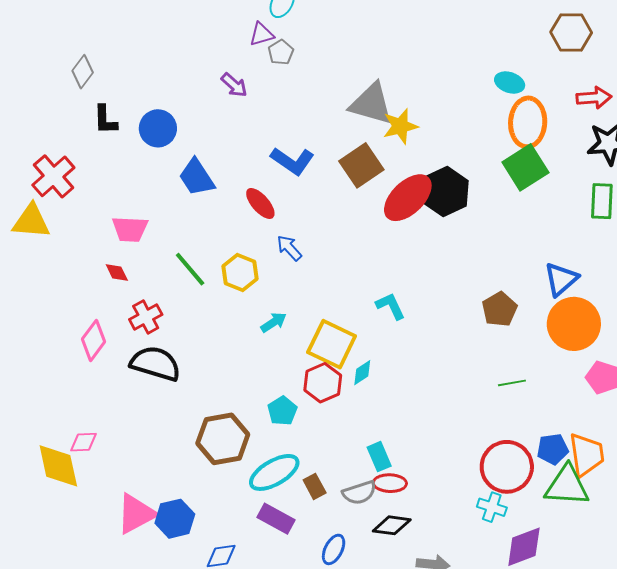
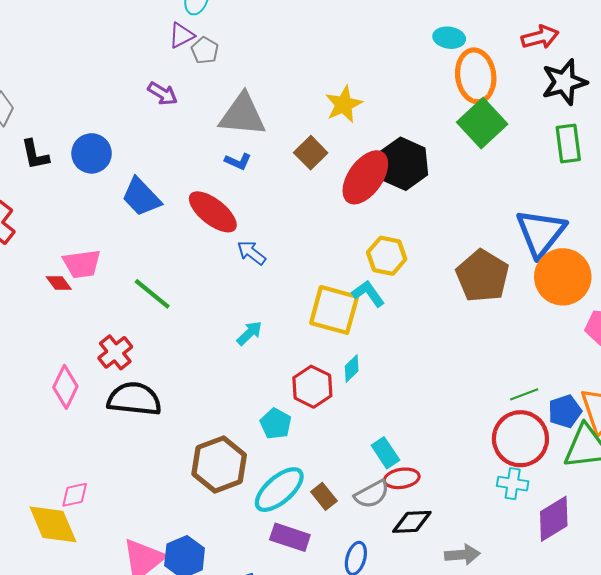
gray triangle: (371, 104) -> (242, 115), moved
blue L-shape: (292, 161) -> (238, 161), size x0.6
brown square: (361, 165) -> (311, 153), size x0.7
red ellipse: (260, 203) -> (213, 212), size x1.4
red diamond: (117, 273) -> (59, 283), moved
yellow hexagon: (240, 273) -> (387, 256), moved
blue triangle: (561, 279) -> (541, 233), size x1.4
brown pentagon: (499, 309) -> (482, 276), size x1.4
yellow square: (332, 344) -> (334, 310), moved
green line: (512, 383) -> (524, 394), moved

